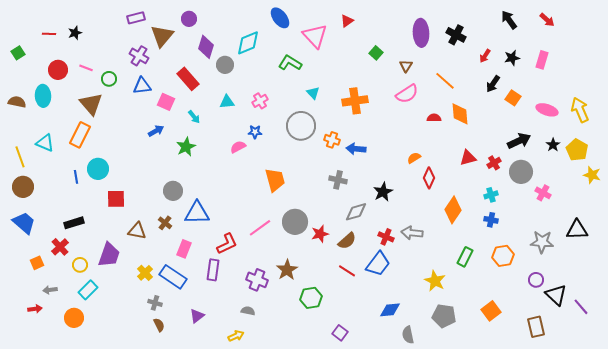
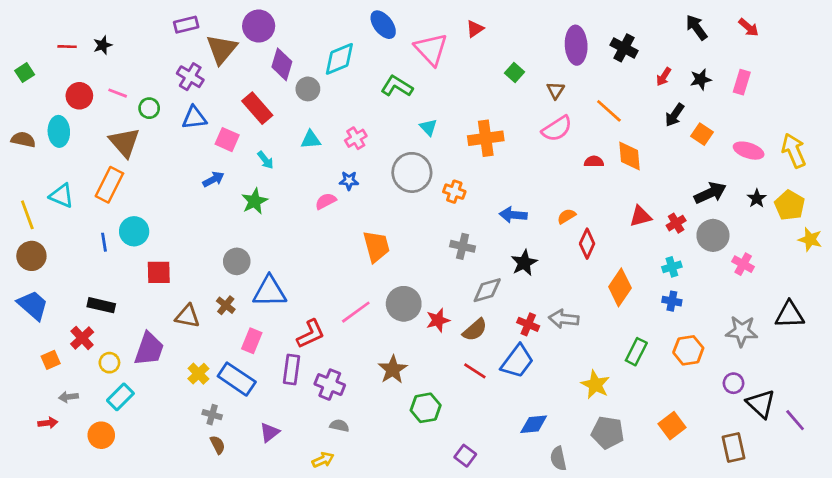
purple circle: (189, 19) -> (259, 26), size x1.5
blue arrow: (356, 149) -> (513, 215), moved
black rectangle: (74, 223) -> (101, 305), turned 30
purple cross: (257, 280) -> (330, 385), moved

